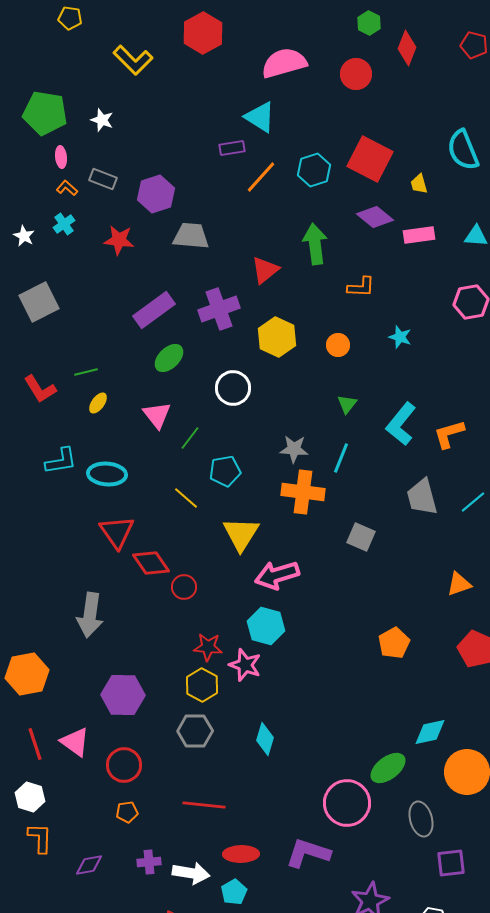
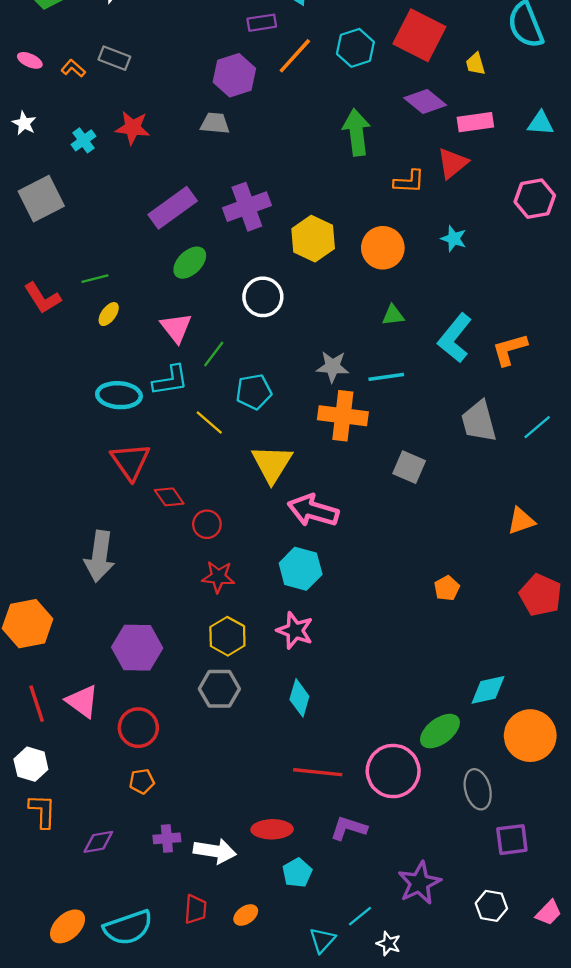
pink ellipse: (61, 157) -> (30, 60), moved, turned -60
purple hexagon: (156, 194) -> (234, 75), moved
cyan cross: (64, 224) -> (84, 140), moved
gray trapezoid: (191, 236) -> (215, 123), size x0.7
red triangle: (265, 270) -> (453, 163), moved
orange circle: (338, 345) -> (383, 248), size x1.6
green triangle: (347, 404) -> (393, 315), turned 45
cyan line: (341, 458) -> (386, 377), turned 60
cyan L-shape: (61, 461) -> (170, 380), moved
red diamond: (151, 563) -> (169, 497), size x0.7
pink arrow: (277, 575) -> (313, 511), turned 33
orange pentagon: (394, 643) -> (447, 588), size x0.7
red star: (208, 647) -> (218, 577), moved
pink star: (245, 665) -> (295, 631), moved
red line: (204, 805) -> (318, 772), moved
purple L-shape: (308, 853) -> (349, 828), size x0.7
cyan pentagon: (234, 892) -> (297, 873), moved

